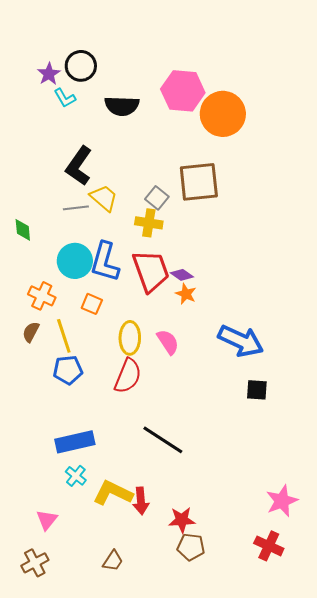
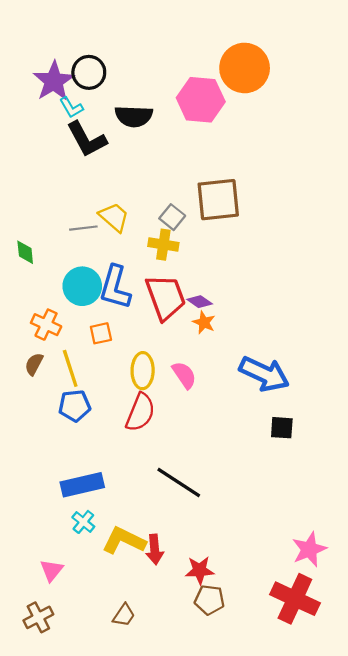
purple star: (49, 74) -> (54, 81), size x1.6
orange circle: (223, 114) -> (245, 68), moved
black L-shape: (79, 166) -> (87, 139), moved, turned -63
orange square: (92, 304) -> (101, 333), turned -35
red cross: (269, 546) -> (295, 599), size x1.5

